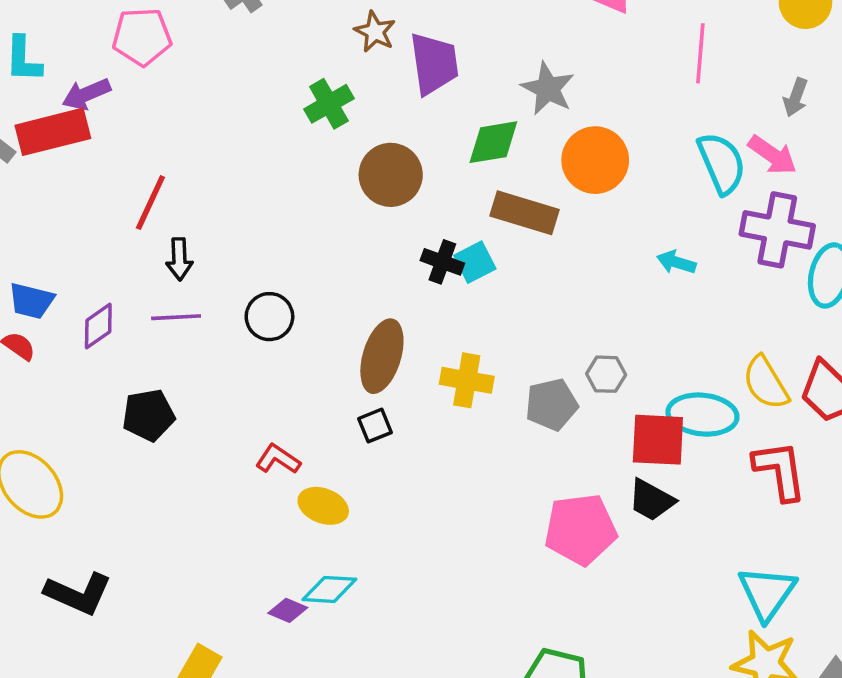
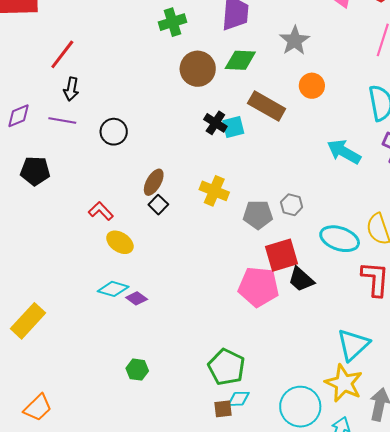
green diamond: (493, 142) -> (240, 60), moved
orange circle: (595, 160) -> (312, 86), size x0.7
cyan arrow: (676, 262) -> (344, 152), size x1.6
brown ellipse: (382, 356) -> (154, 182), moved, size x0.7
black square: (375, 426) -> (158, 205), turned -36
red square: (658, 440) -> (281, 255), moved, turned -32
purple diamond: (288, 610) -> (137, 298), moved

